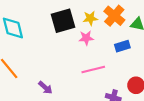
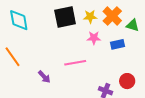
pink star: (86, 38) -> (94, 38), moved
pink line: (93, 69) -> (75, 63), moved

